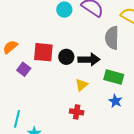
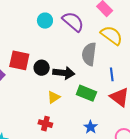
blue star: (115, 101) -> (91, 127), moved

